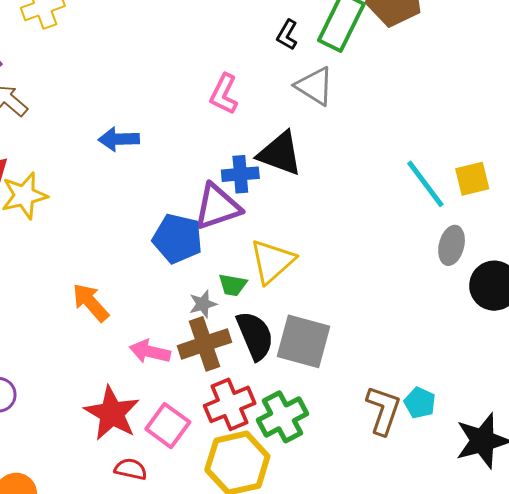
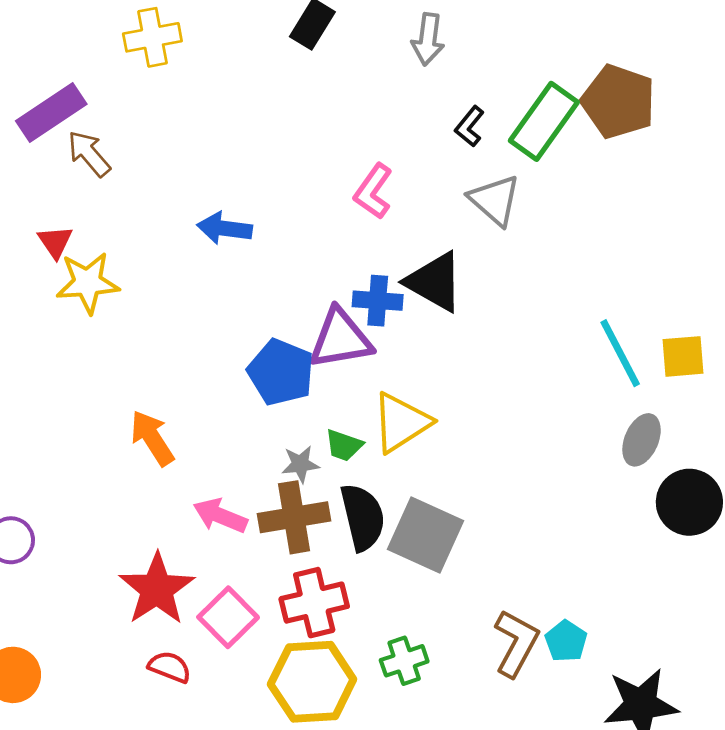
green cross: (283, 417) -> (404, 661), moved, size x0.7

